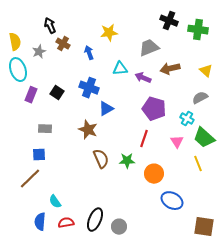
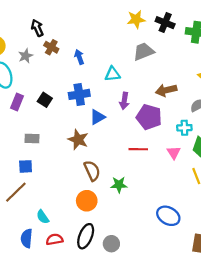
yellow star: (109, 33) -> (136, 19), moved
brown arrow: (170, 69) -> (166, 90), moved
purple arrow: (143, 78) -> (124, 101), moved, turned -105
blue cross: (89, 88) -> (79, 94), turned -30
cyan cross: (187, 119) -> (184, 128), turned -32
red line: (144, 139) -> (138, 149), turned 72
green star: (127, 161) -> (119, 185), moved
orange circle: (154, 174) -> (87, 201), moved

